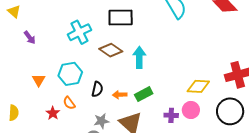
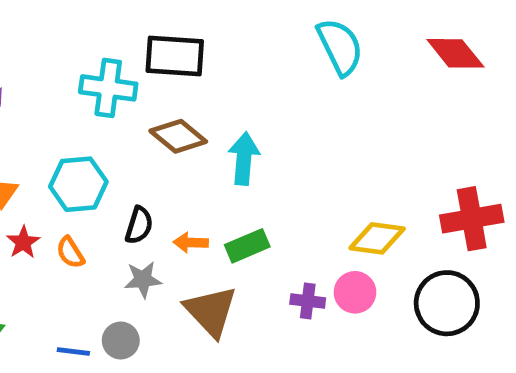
black rectangle: (121, 17) -> (175, 56), moved
cyan cross: (79, 32) -> (108, 88), turned 30
red star: (53, 113) -> (23, 242), moved
gray star: (101, 121) -> (143, 280), moved

